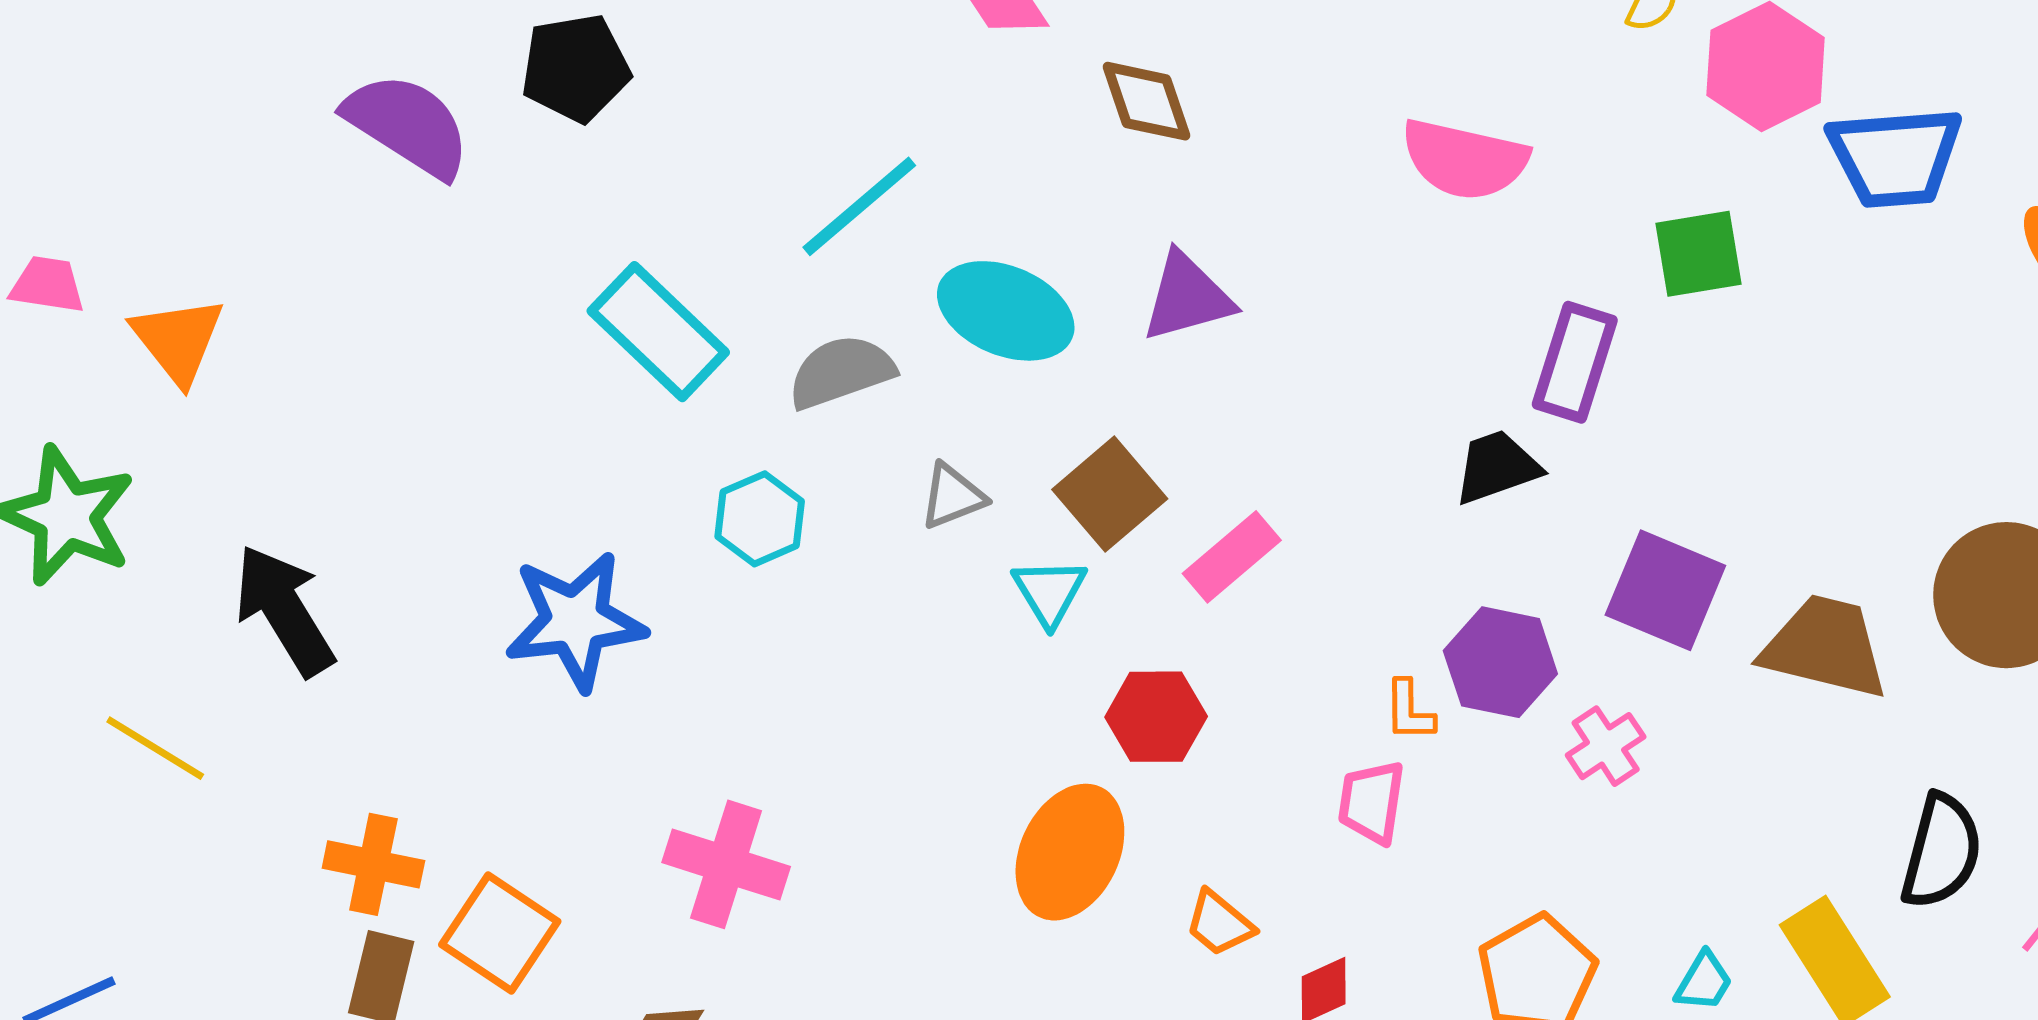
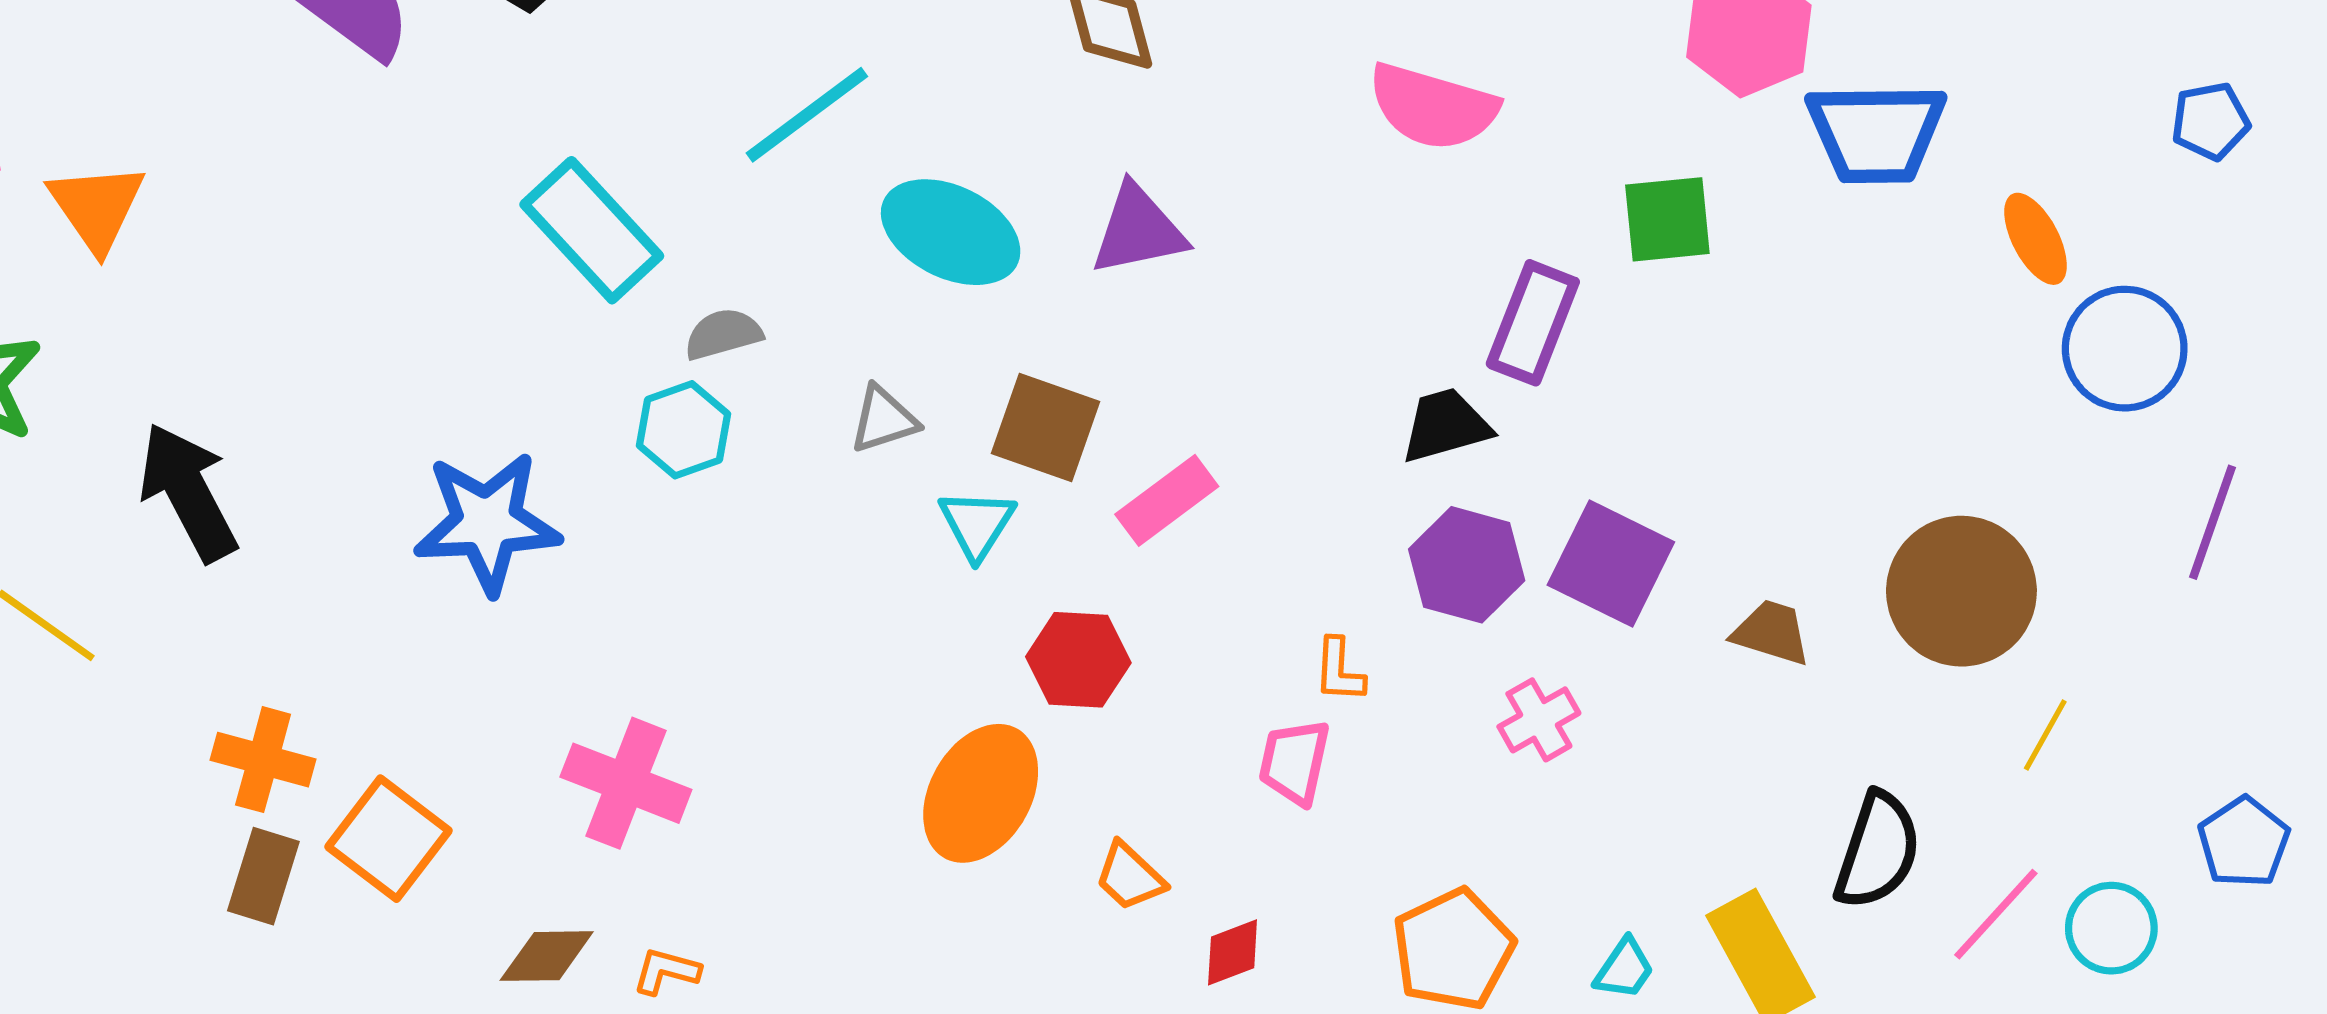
gray semicircle: (841, 372) -> (723, 334), moved, size x0.7
brown square: (1110, 494) -> (1045, 428), turned -34
brown trapezoid: (1825, 647) -> (1771, 632), size x0.6
purple hexagon: (1500, 662) -> (1467, 565), moved

